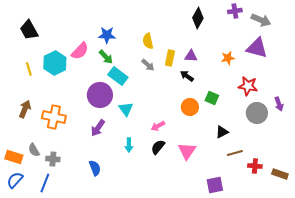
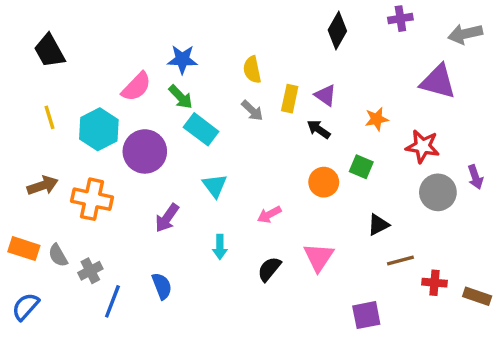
gray arrow: (261, 20) -> (465, 34), moved, turned 144
purple triangle: (191, 56) -> (325, 95), turned 32
orange star: (228, 58) -> (377, 119), moved
cyan hexagon: (55, 63) -> (99, 129), moved
purple circle: (100, 95) -> (145, 151), moved
brown arrow: (25, 109) -> (43, 186), turned 48
black semicircle: (158, 147) -> (269, 269), moved
orange rectangle: (14, 157) -> (24, 249), moved
gray cross: (53, 159) -> (90, 271), turned -32
blue line: (45, 183) -> (112, 301), moved

